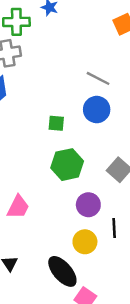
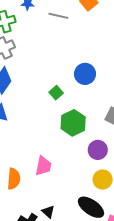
gray line: (98, 78) -> (58, 16), moved
green square: (56, 123) -> (56, 93), turned -32

